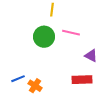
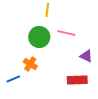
orange cross: (35, 86) -> (30, 64), moved

